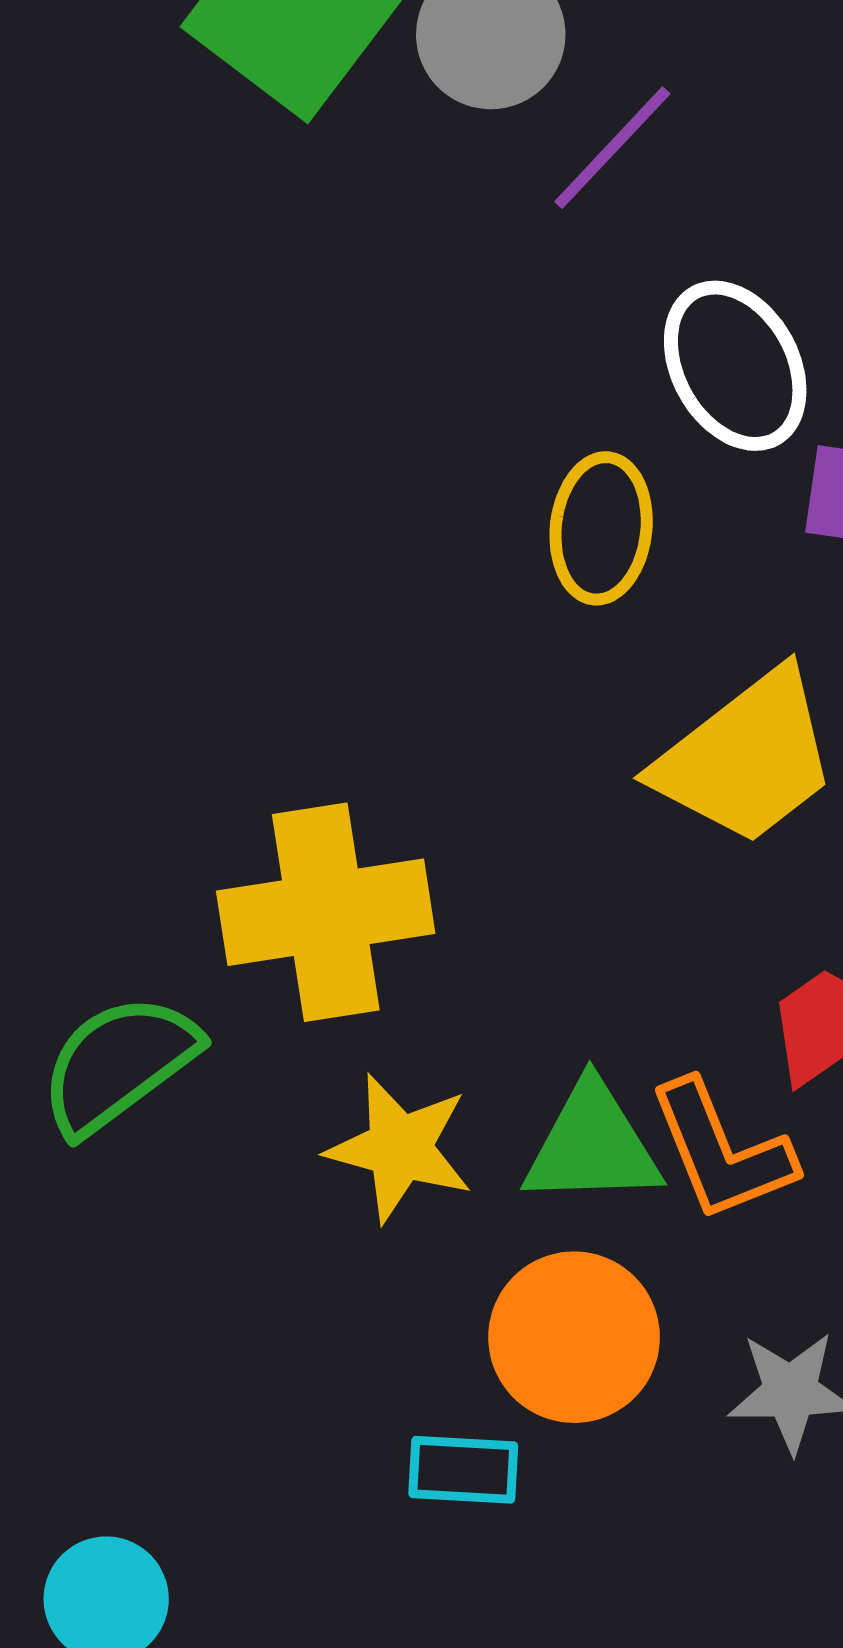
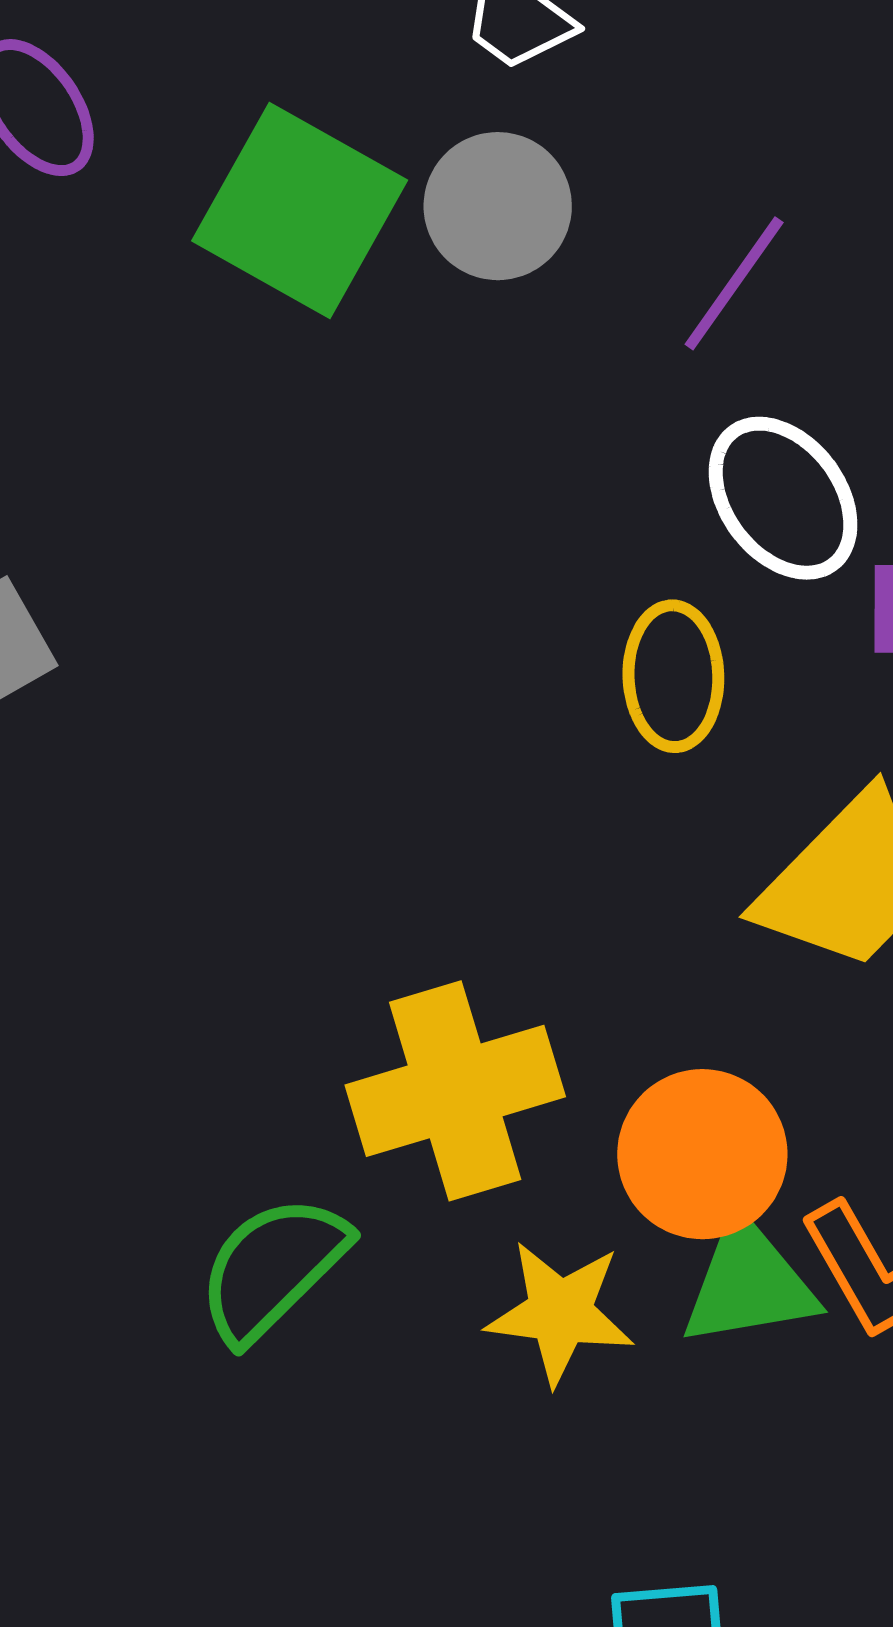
purple line: (612, 148) -> (734, 283), moved
orange circle: (574, 1337) -> (702, 1154), moved

